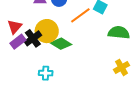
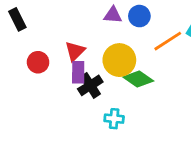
black cross: (33, 38) -> (90, 85), moved
purple rectangle: (18, 42) -> (78, 72), turned -56

